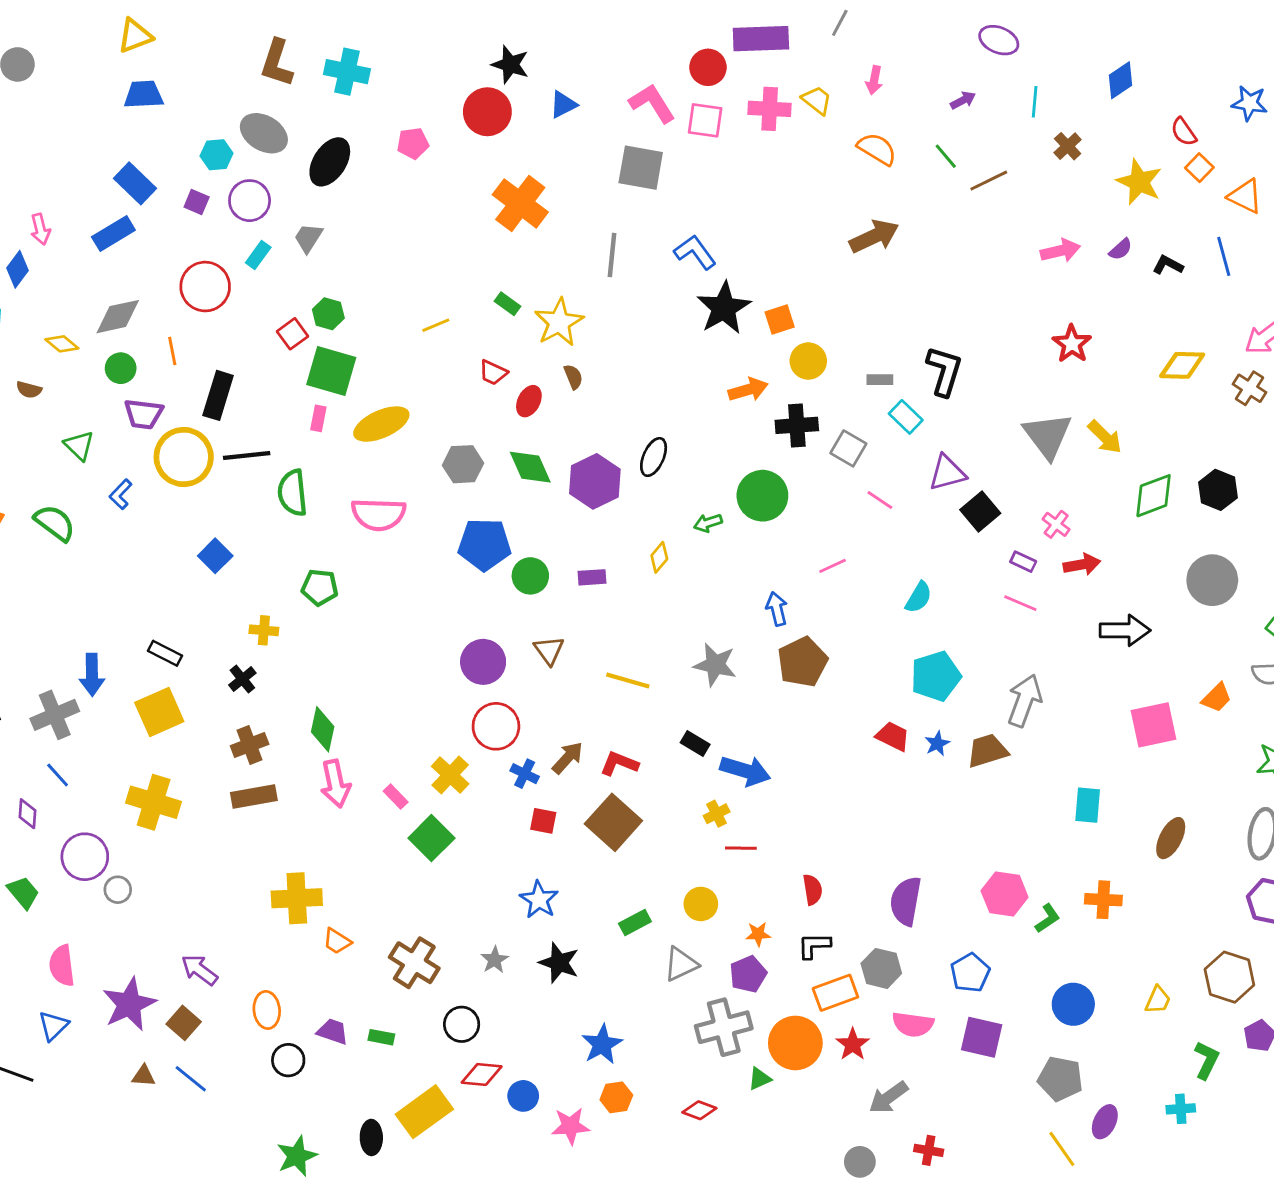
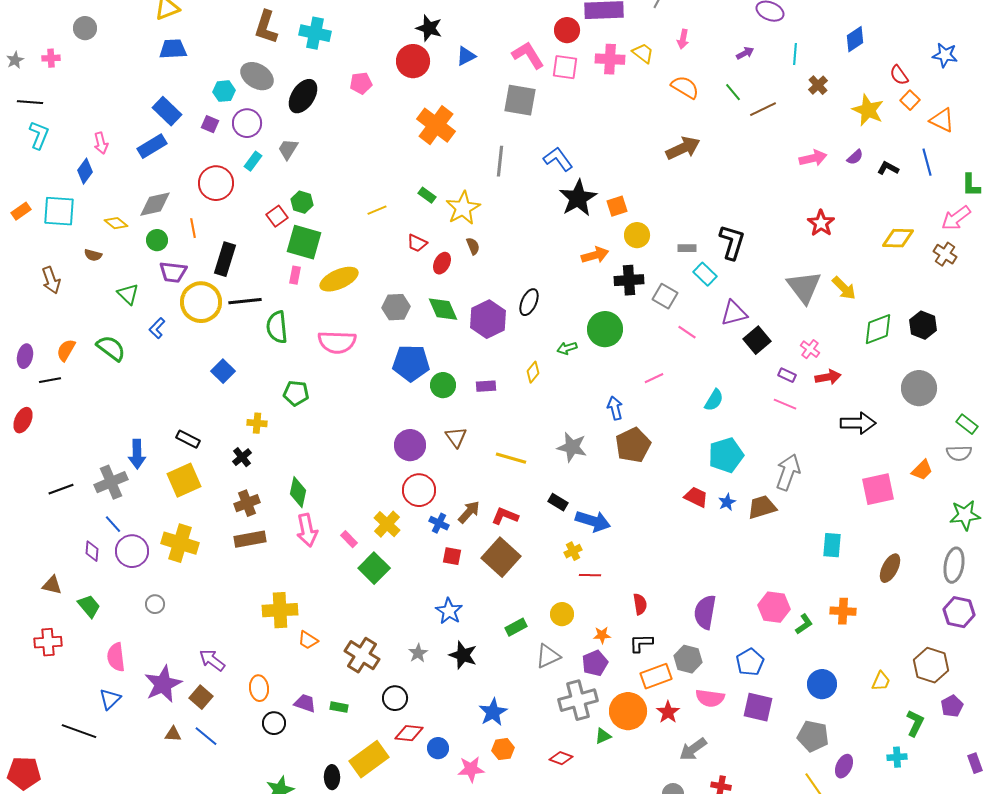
purple circle: (85, 857) -> (132, 551), moved

